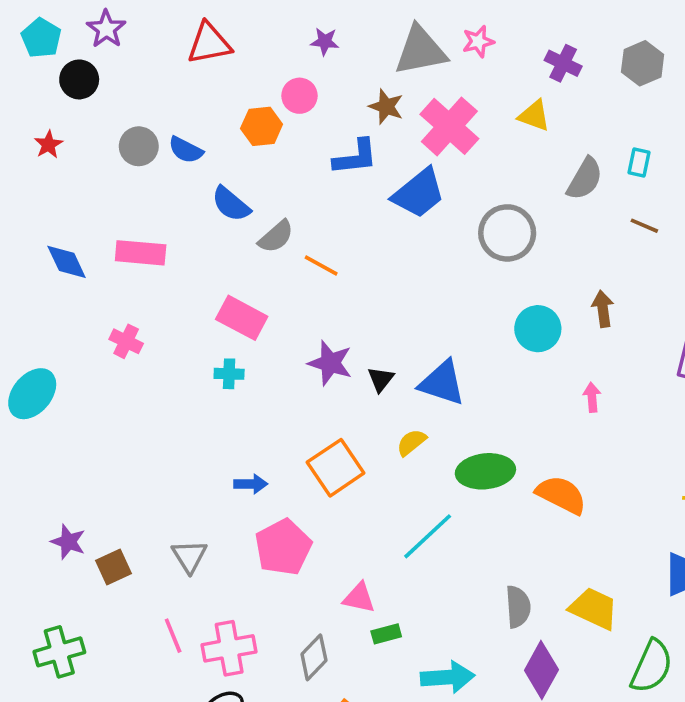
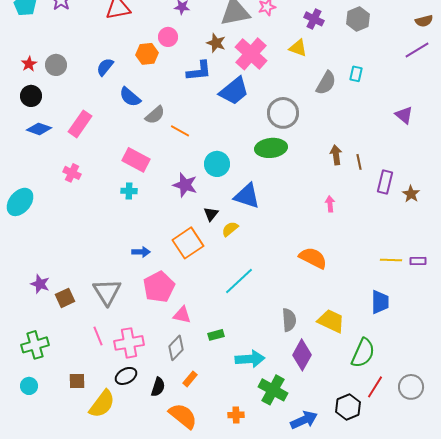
black circle: (79, 79) -> (31, 96), moved
gray circle: (139, 146) -> (56, 65), moved
blue semicircle: (186, 150) -> (105, 67), turned 102
brown line: (644, 226) -> (359, 162), moved, turned 56
pink rectangle: (141, 253) -> (80, 124), turned -60
blue diamond: (67, 262) -> (39, 129), turned -45
cyan circle: (538, 329) -> (217, 164), moved
black triangle: (381, 379) -> (211, 214), moved
green ellipse: (485, 471) -> (271, 148), moved
gray triangle: (189, 556) -> (107, 292), size x1.4
pink triangle: (359, 598) -> (182, 315), moved

